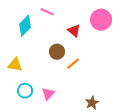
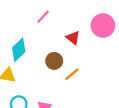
pink line: (47, 12) -> (43, 17), turned -72
cyan diamond: (25, 26) -> (19, 50), moved

